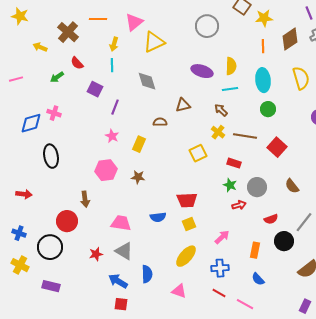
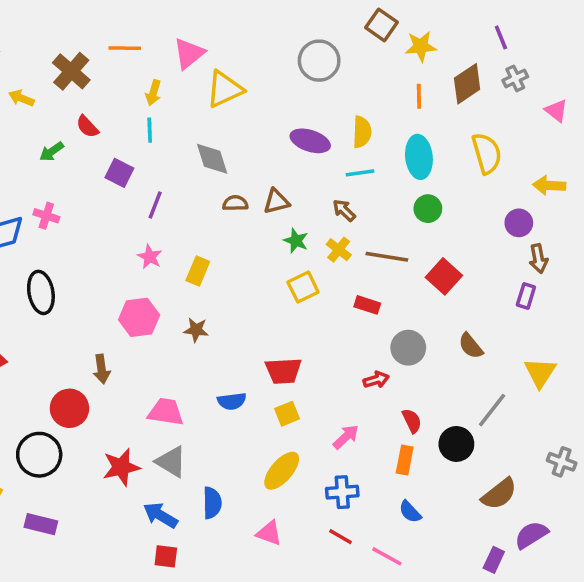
brown semicircle: (160, 122) -> (235, 203), moved
green star: (230, 185) -> (296, 241), moved
red semicircle: (271, 219) -> (412, 421), moved, turned -96
red star: (96, 254) -> (121, 467), size x1.5

